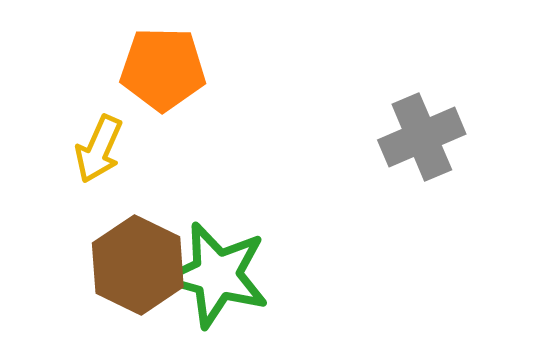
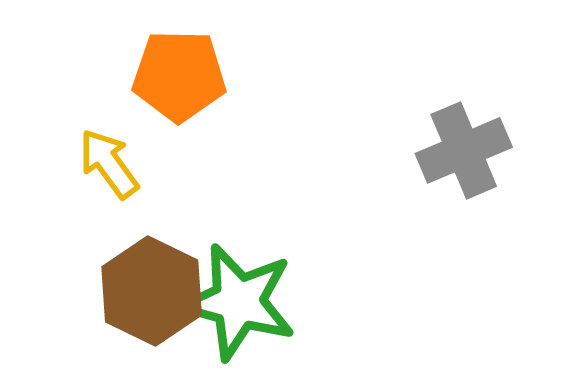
yellow arrow: (99, 149) -> (109, 164), turned 120

